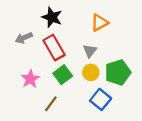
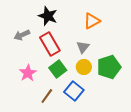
blue square: (101, 99) -> (74, 91), moved

